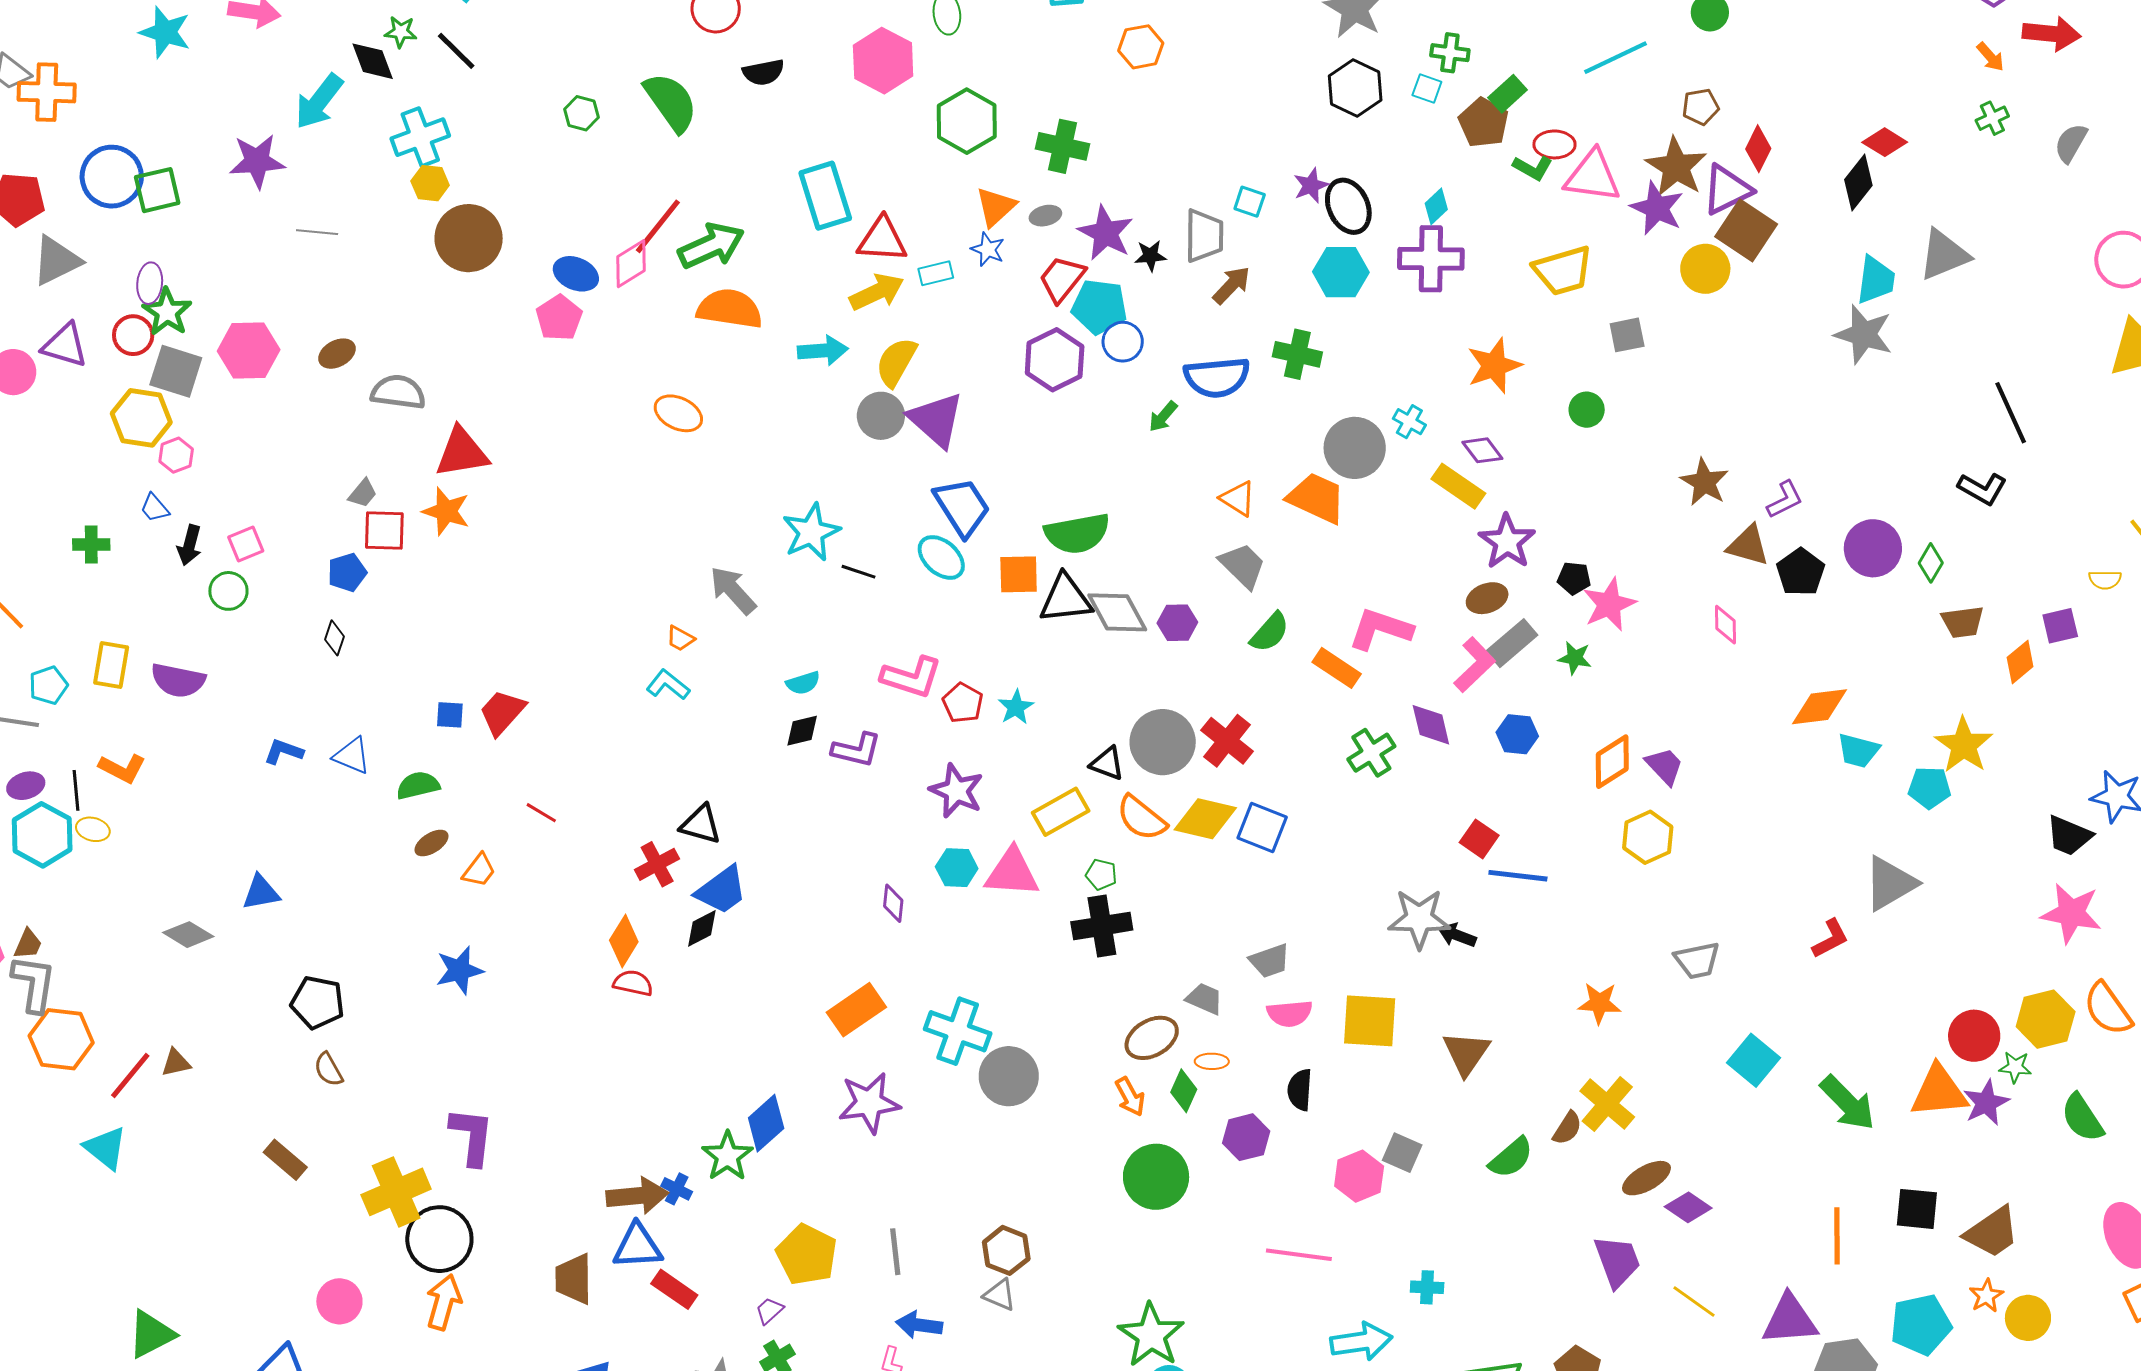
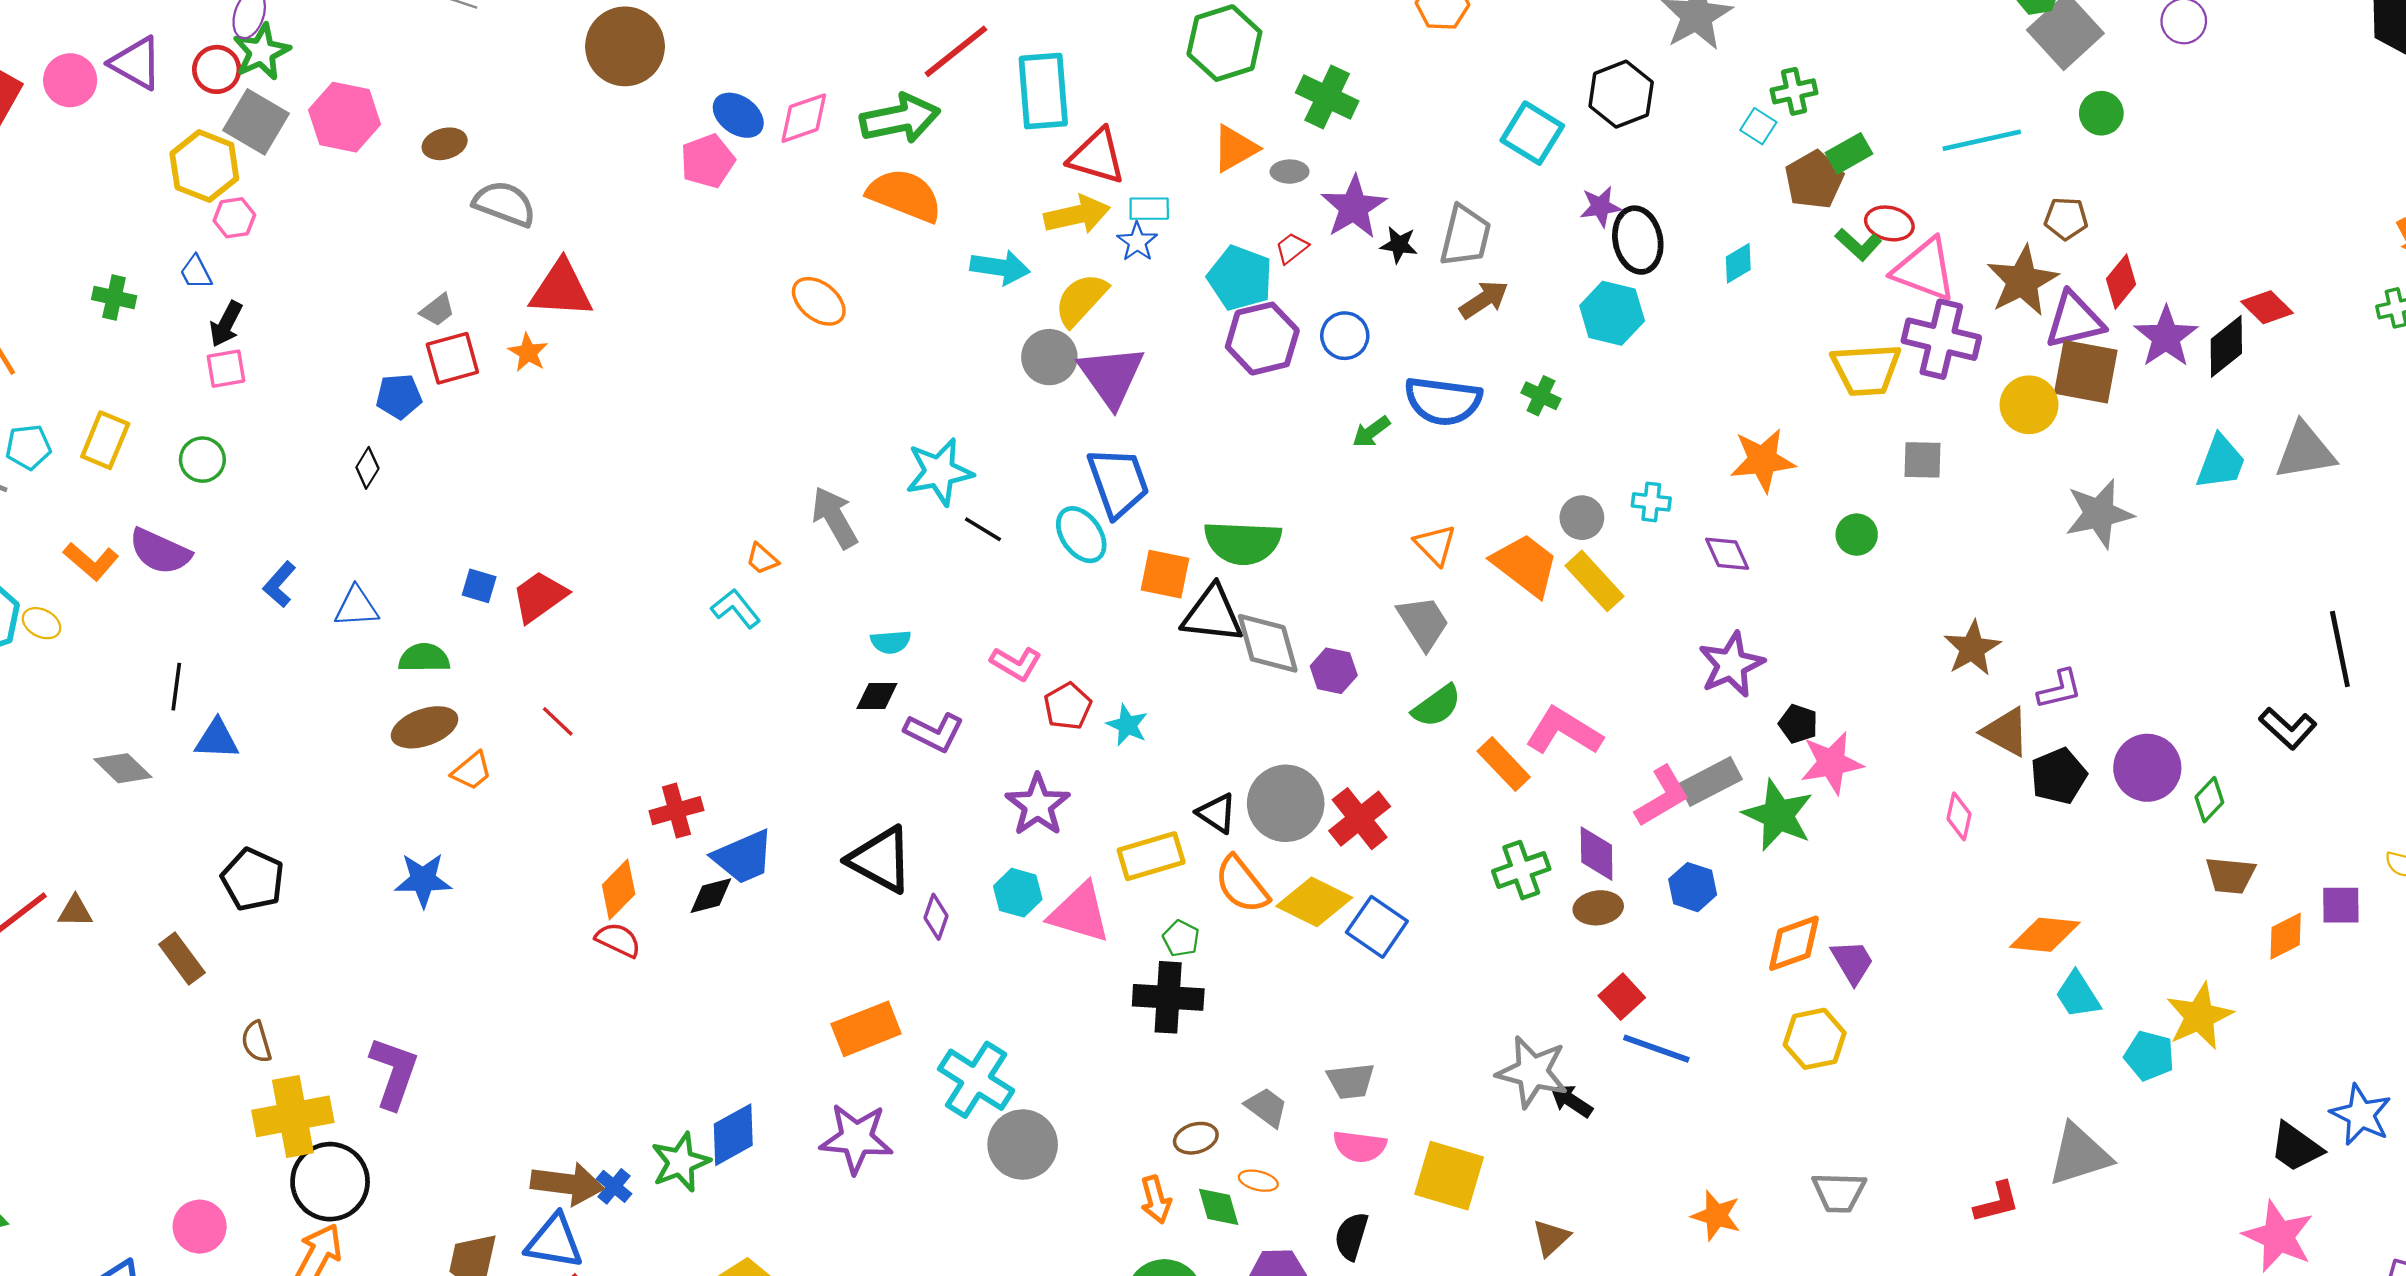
green cross: (1450, 53) -> (1794, 91), turned -33
black hexagon: (1355, 88) -> (1621, 94), moved
cyan square: (1250, 202) -> (1532, 133), moved, size x1.6
purple star: (1657, 208) -> (2166, 337), moved
red line: (658, 226) -> (956, 51), moved
brown square: (1746, 230) -> (2086, 372), turned -36
blue star: (988, 249) -> (1137, 242), moved
purple cross: (1431, 259) -> (1941, 339), moved
red trapezoid: (1062, 279) -> (1292, 248), size x0.6
cyan pentagon: (1099, 307) -> (1240, 278), moved
gray star: (1864, 334) -> (2099, 514), moved, turned 30
green cross: (1297, 354) -> (1541, 396), size x0.7
cyan cross: (1409, 422) -> (1651, 502), turned -36
gray circle: (1355, 448) -> (1582, 518), size x0.6
yellow rectangle: (1458, 486) -> (1595, 581), moved
orange star: (446, 511) -> (528, 352), size x0.7
red square: (384, 531) -> (452, 358), turned -30
pink square: (246, 544) -> (226, 369), moved
green circle: (228, 591) -> (202, 460), moved
brown ellipse: (1487, 598) -> (1598, 908), moved
green star: (1575, 658) -> (1778, 815), size x1.8
pink L-shape: (911, 677) -> (1016, 663), size x0.7
purple semicircle: (178, 680) -> (160, 551), moved
cyan star: (1016, 707) -> (1127, 725), turned -30
cyan trapezoid: (1858, 751) -> (2078, 995), turned 30
blue L-shape: (284, 752) -> (280, 584), turned -81
blue triangle: (352, 756) -> (356, 607), turned -39
black line: (76, 790) -> (176, 687), moved
black triangle: (701, 824) -> (881, 860), moved, size x1.4
brown ellipse: (431, 843) -> (425, 727), size x1.6
brown ellipse: (1152, 1038) -> (1196, 1138), size x0.7
brown triangle: (1466, 1053) -> (1551, 1238), size x0.7
brown semicircle: (328, 1069) -> (256, 1042), moved
green diamond: (1184, 1091) -> (1219, 1207), turned -54
brown rectangle: (285, 1160) -> (182, 958), moved

